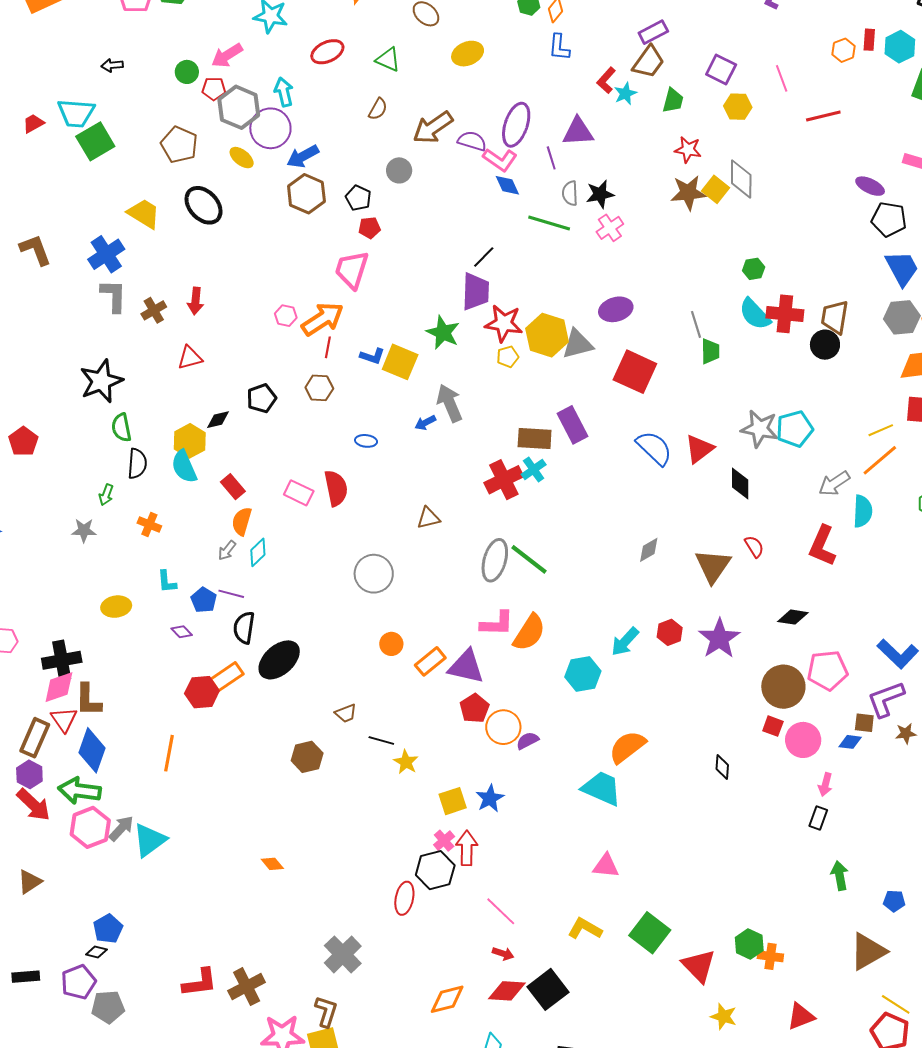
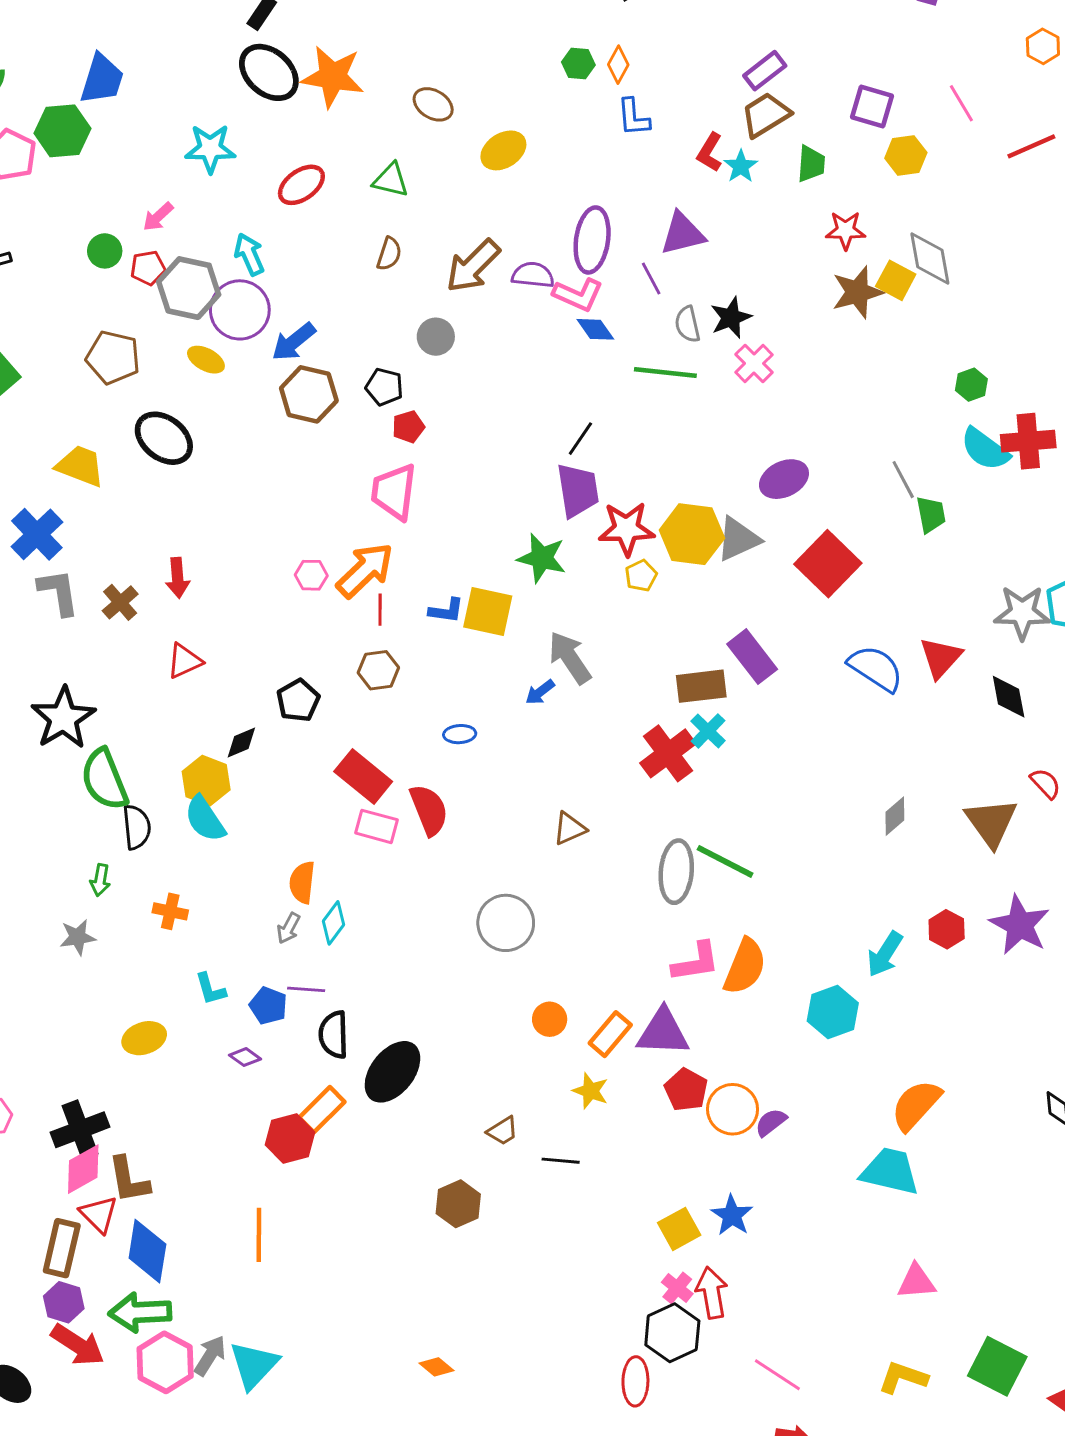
pink arrow: (227, 55) -> (158, 217), size x0.7
brown trapezoid: (648, 62) -> (766, 115), turned -147
red square: (635, 372) -> (828, 564), turned 30
green semicircle: (121, 428) -> (104, 779), size x1.5
red rectangle: (233, 487) -> (363, 777), moved, size x1.5
yellow star: (406, 762) -> (591, 1091), moved

